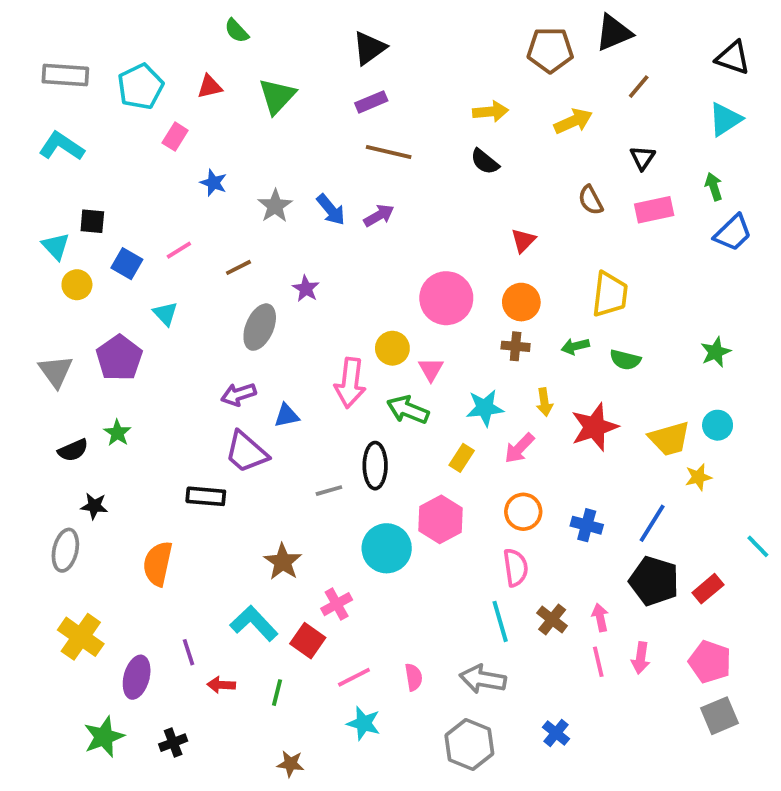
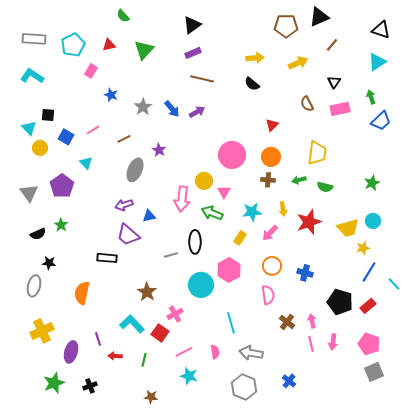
blue line: (652, 523) -> (369, 272), moved
cyan line: (500, 621) -> (231, 323), moved
yellow cross: (81, 637) -> (42, 331), turned 30

